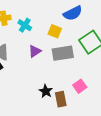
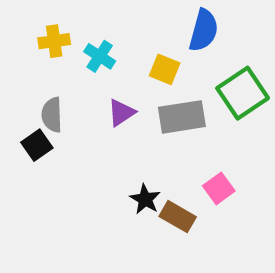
blue semicircle: (73, 13) -> (204, 30), turned -48
brown rectangle: (61, 99) -> (178, 217), turned -49

